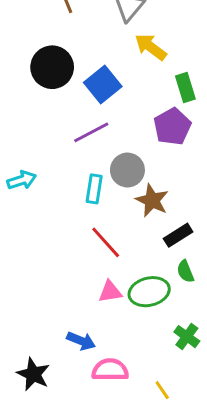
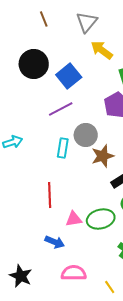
brown star: (152, 200) -> (103, 156), turned 30
red line: (106, 242) -> (50, 195), moved, turned 40
blue arrow: (81, 341) -> (55, 242), moved

